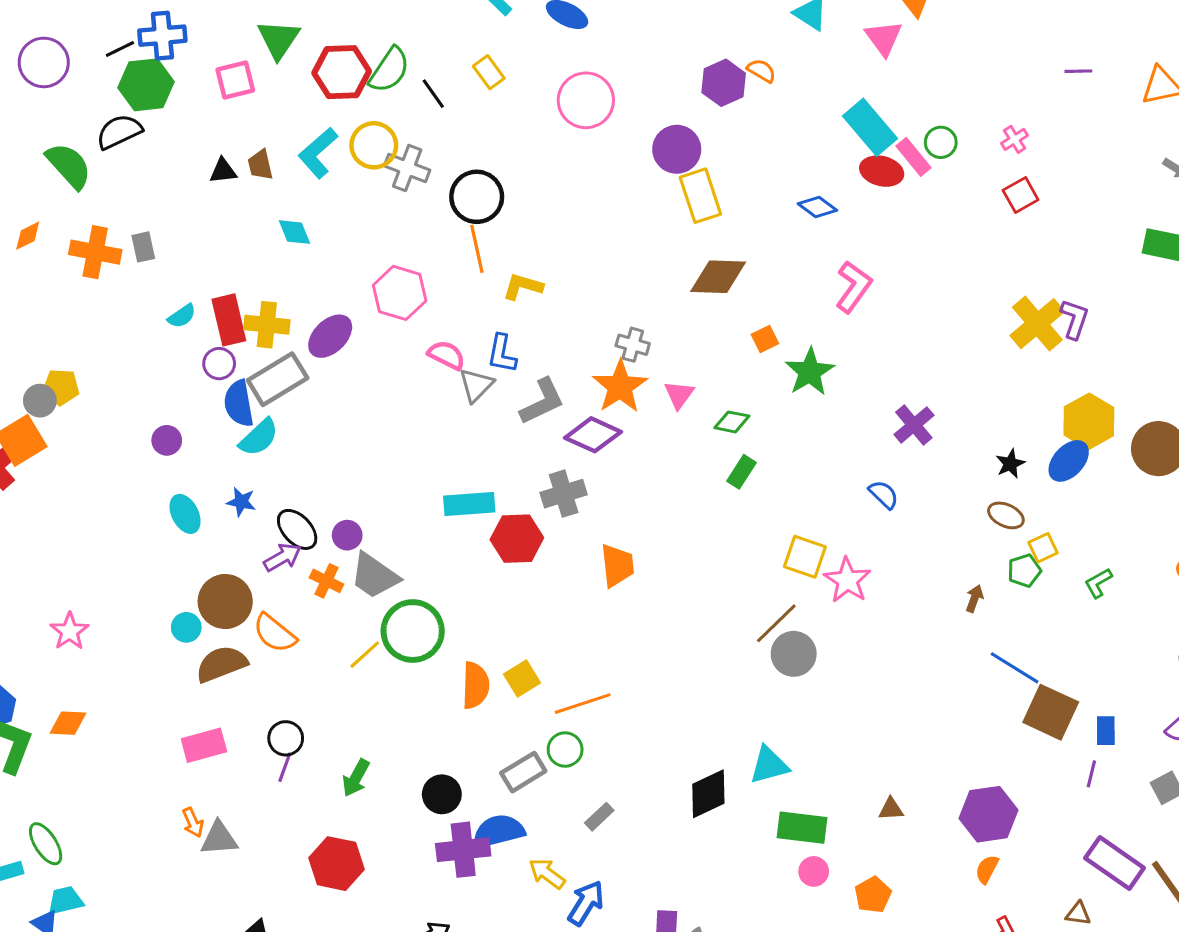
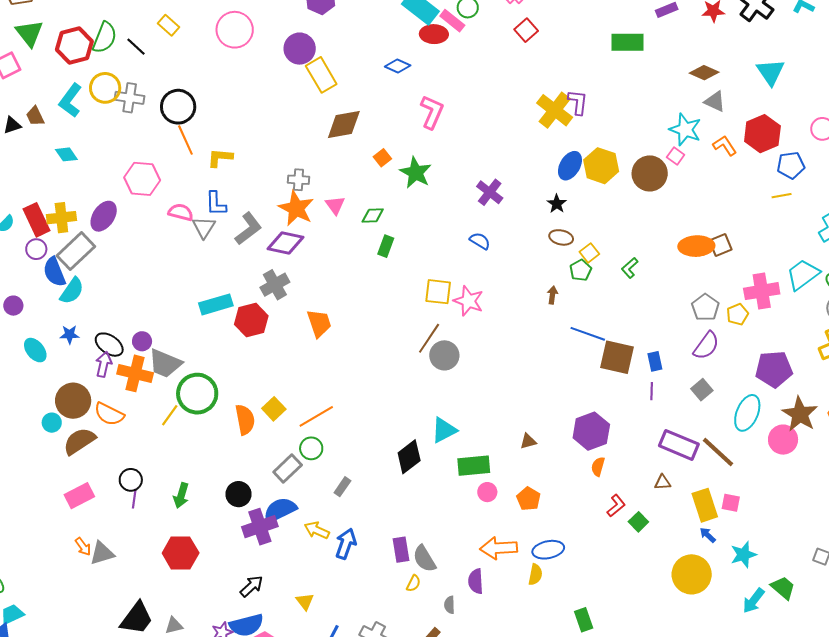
blue ellipse: (1069, 461) -> (570, 166), moved
purple arrow: (283, 557) -> (104, 364), turned -35
orange cross: (326, 581) -> (135, 373), size x1.6

